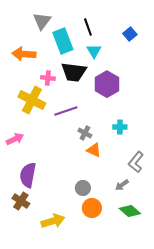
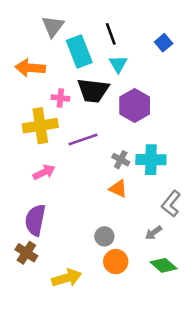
yellow cross: (32, 100) -> (40, 126), turned -36
cyan cross: (120, 127) -> (151, 160), size x1.6
gray cross: (85, 133) -> (121, 160), moved
pink arrow: (15, 139) -> (44, 172), moved

